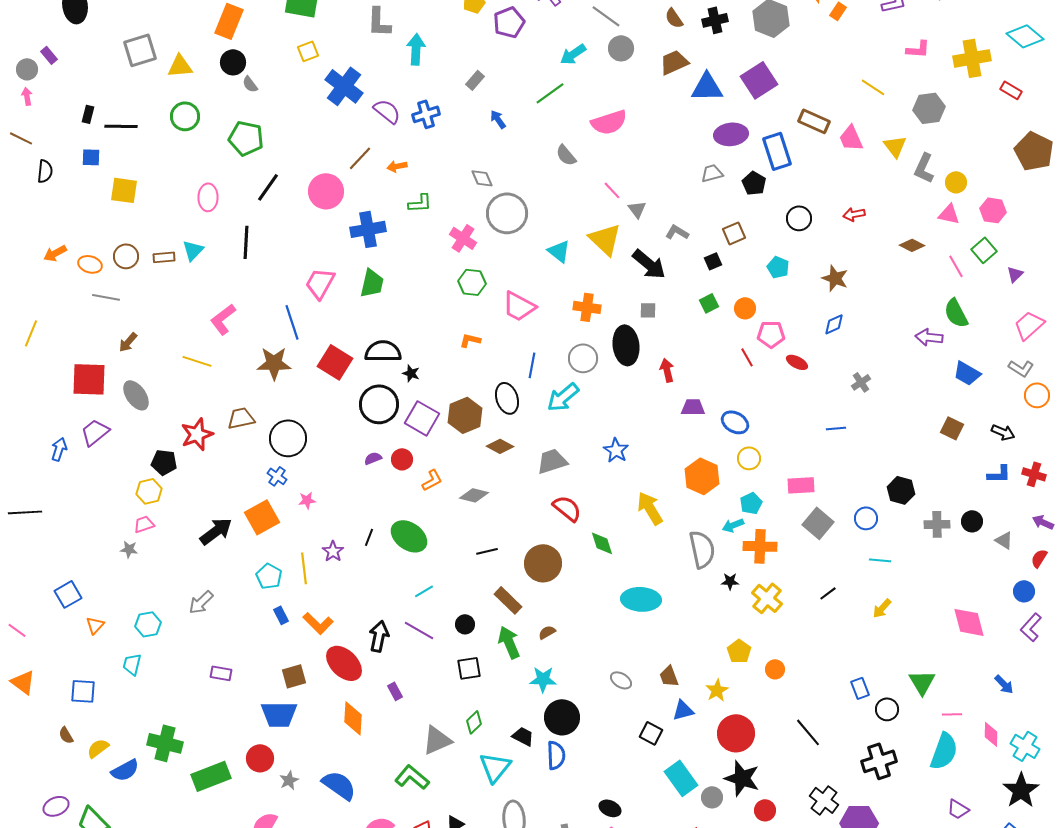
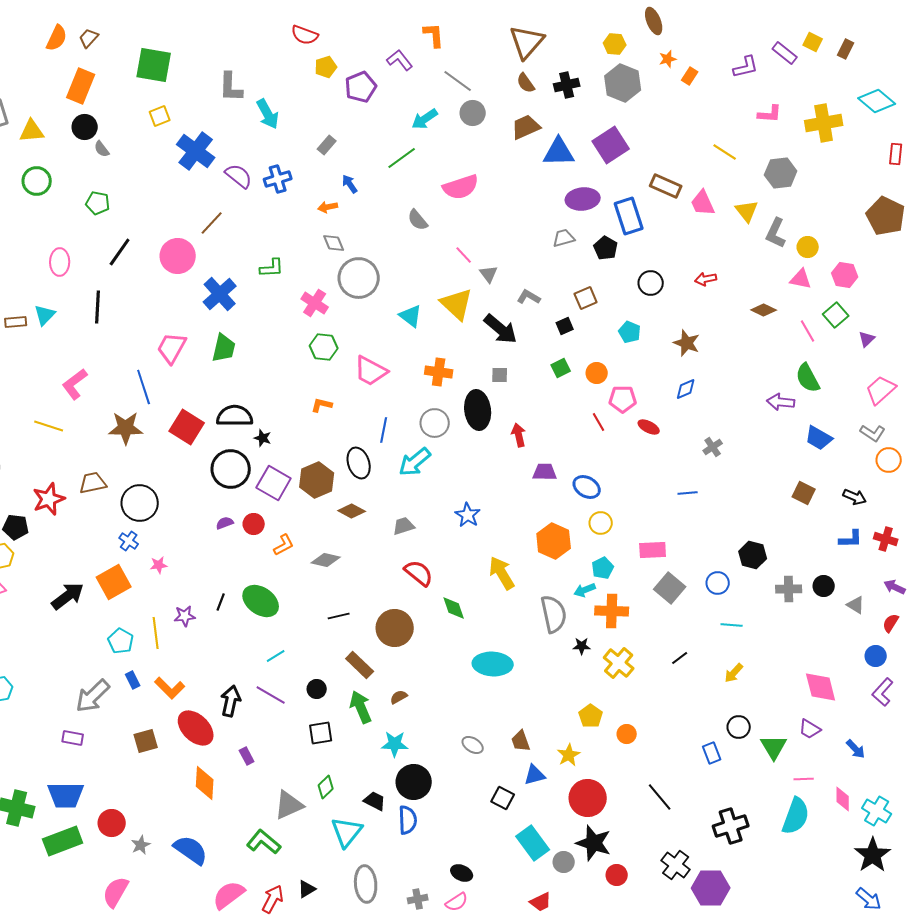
cyan arrow: (416, 49) -> (268, 114), turned 148
red rectangle: (1011, 90) -> (896, 154), moved, turned 65
green pentagon: (246, 138) -> (98, 203), size x0.7
orange arrow: (397, 166) -> (328, 207), moved
blue cross: (368, 229) -> (220, 294), turned -32
gray trapezoid: (552, 461) -> (404, 526), size x0.7
purple star: (333, 551) -> (185, 616), turned 30
gray arrow: (201, 602) -> (93, 696), moved, size x1.4
black circle: (887, 709) -> (739, 727), moved
blue trapezoid: (279, 714) -> (66, 795), moved
purple trapezoid: (958, 809) -> (810, 729), moved

